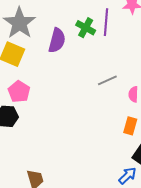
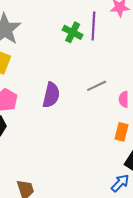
purple semicircle: (57, 40) -> (51, 95), moved

